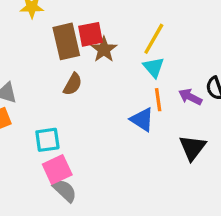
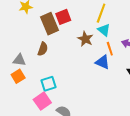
brown star: (104, 49) -> (85, 39), moved
brown semicircle: (73, 84) -> (43, 49), moved
pink square: (57, 170) -> (42, 101), moved

